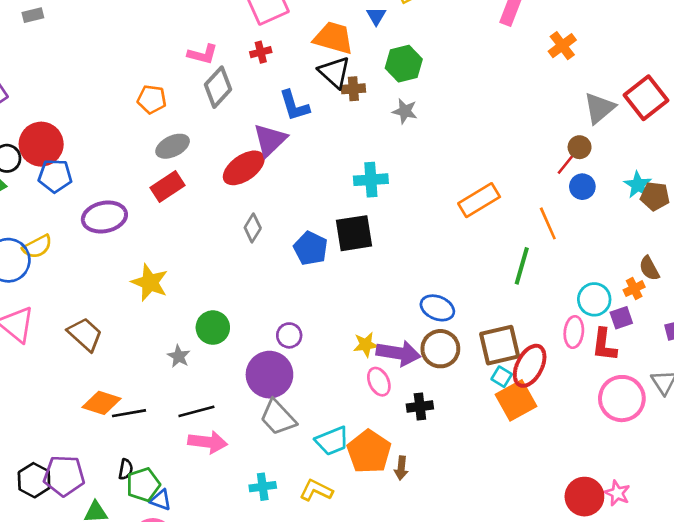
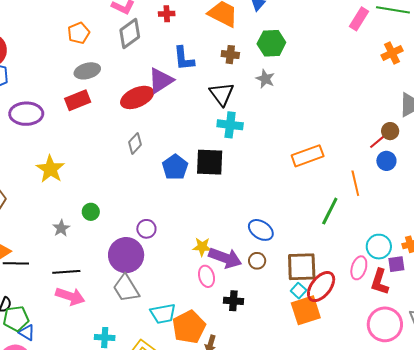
black triangle: (334, 72) -> (222, 94), moved
orange pentagon: (152, 99) -> (79, 33), turned 30
green circle: (213, 328) -> (91, 212), size x0.7
brown circle: (440, 349) -> (257, 261), size x0.6

